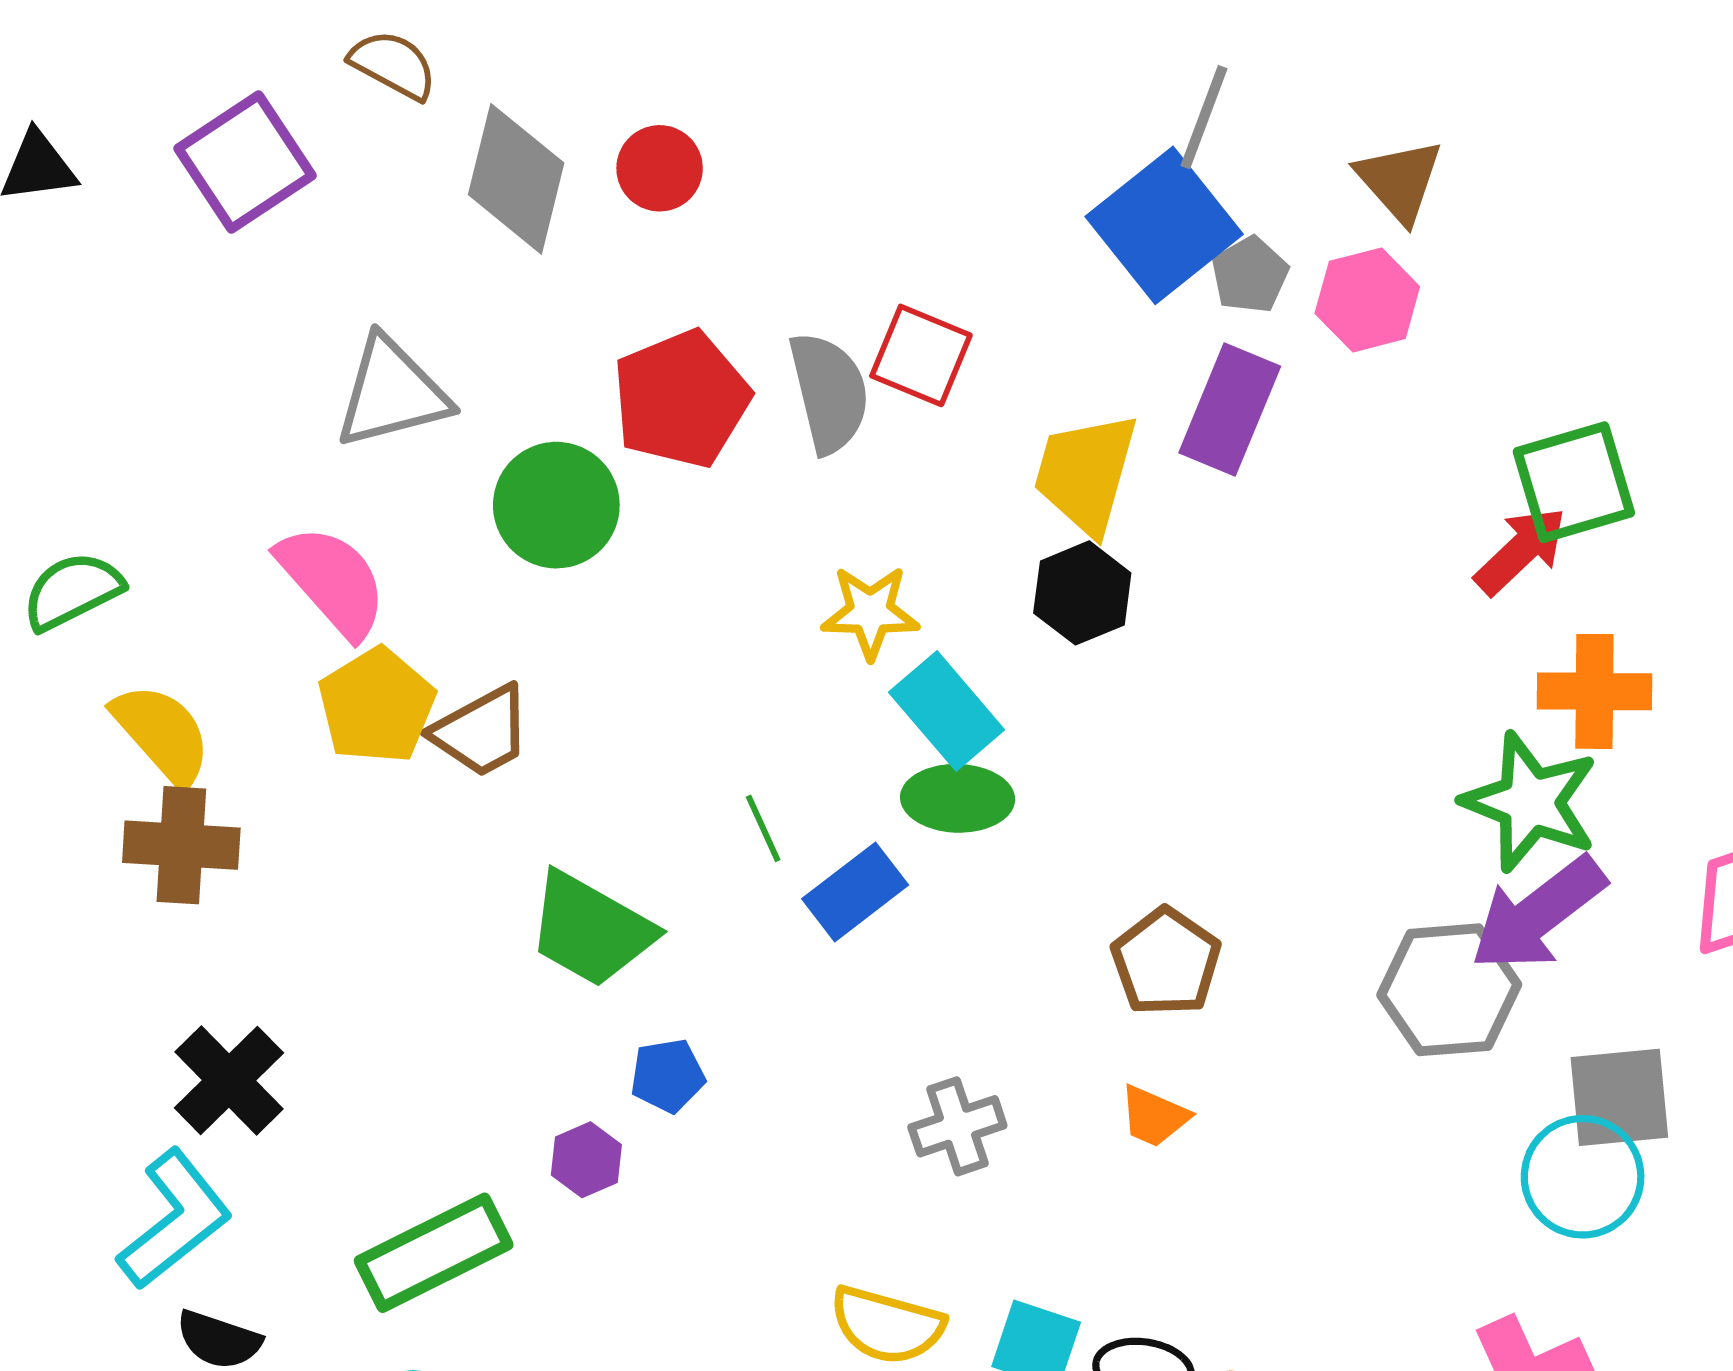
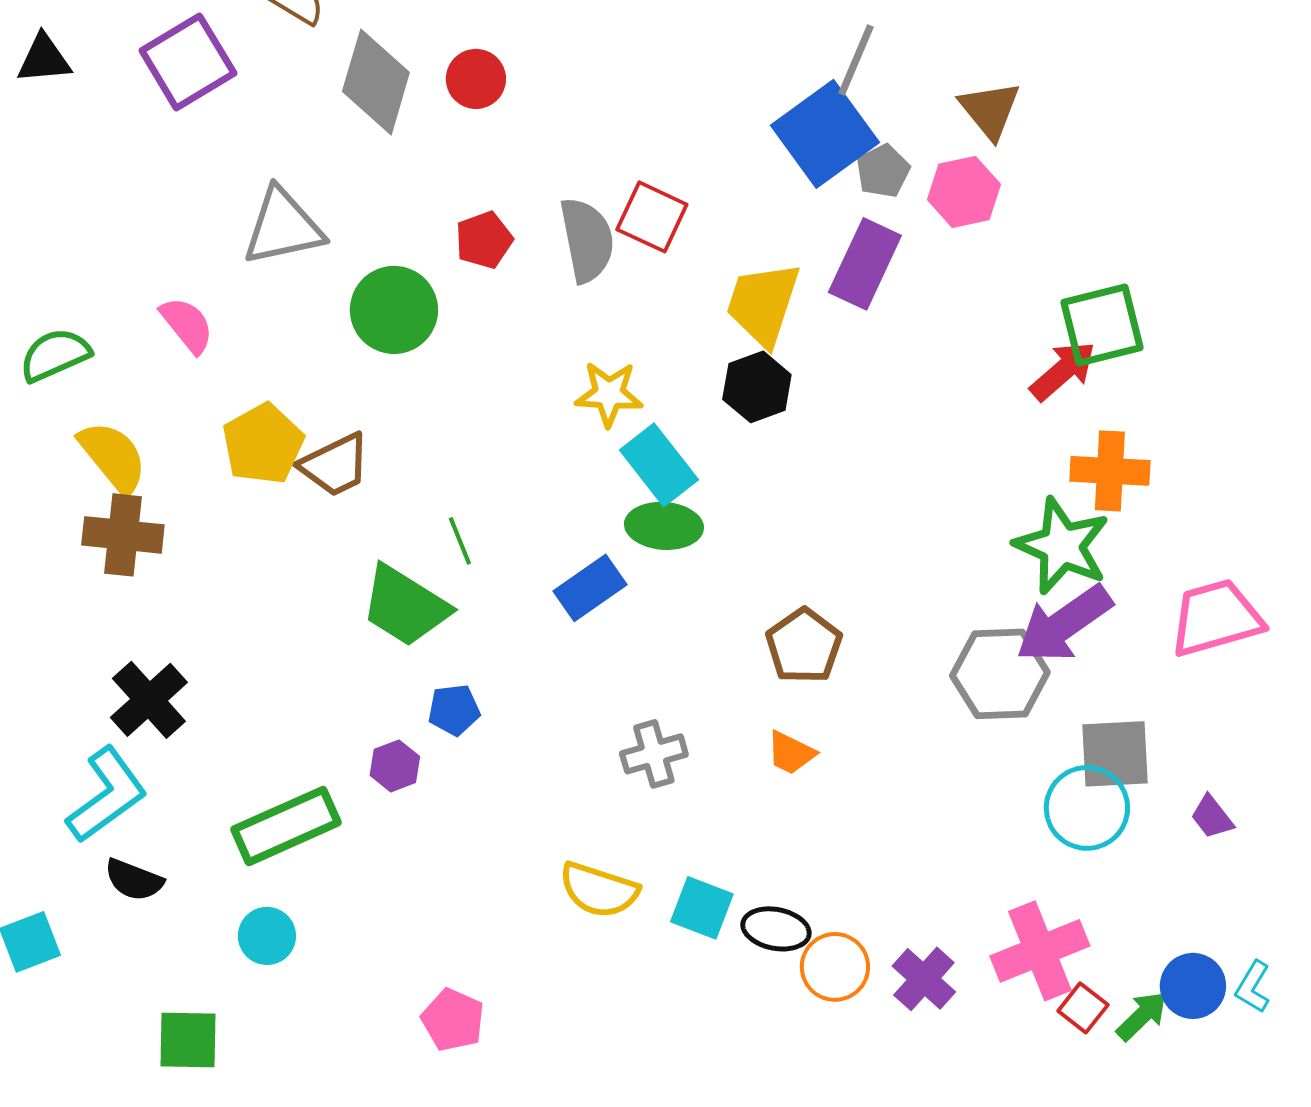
red pentagon: (681, 399) -> (484, 240), size x0.6
pink semicircle: (332, 581) -> (187, 325), moved, size x0.7
green line: (763, 828) -> (460, 541), moved

